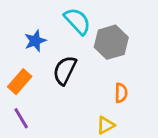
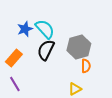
cyan semicircle: (77, 21) -> (45, 29), moved
gray hexagon: (111, 42) -> (79, 47), moved

